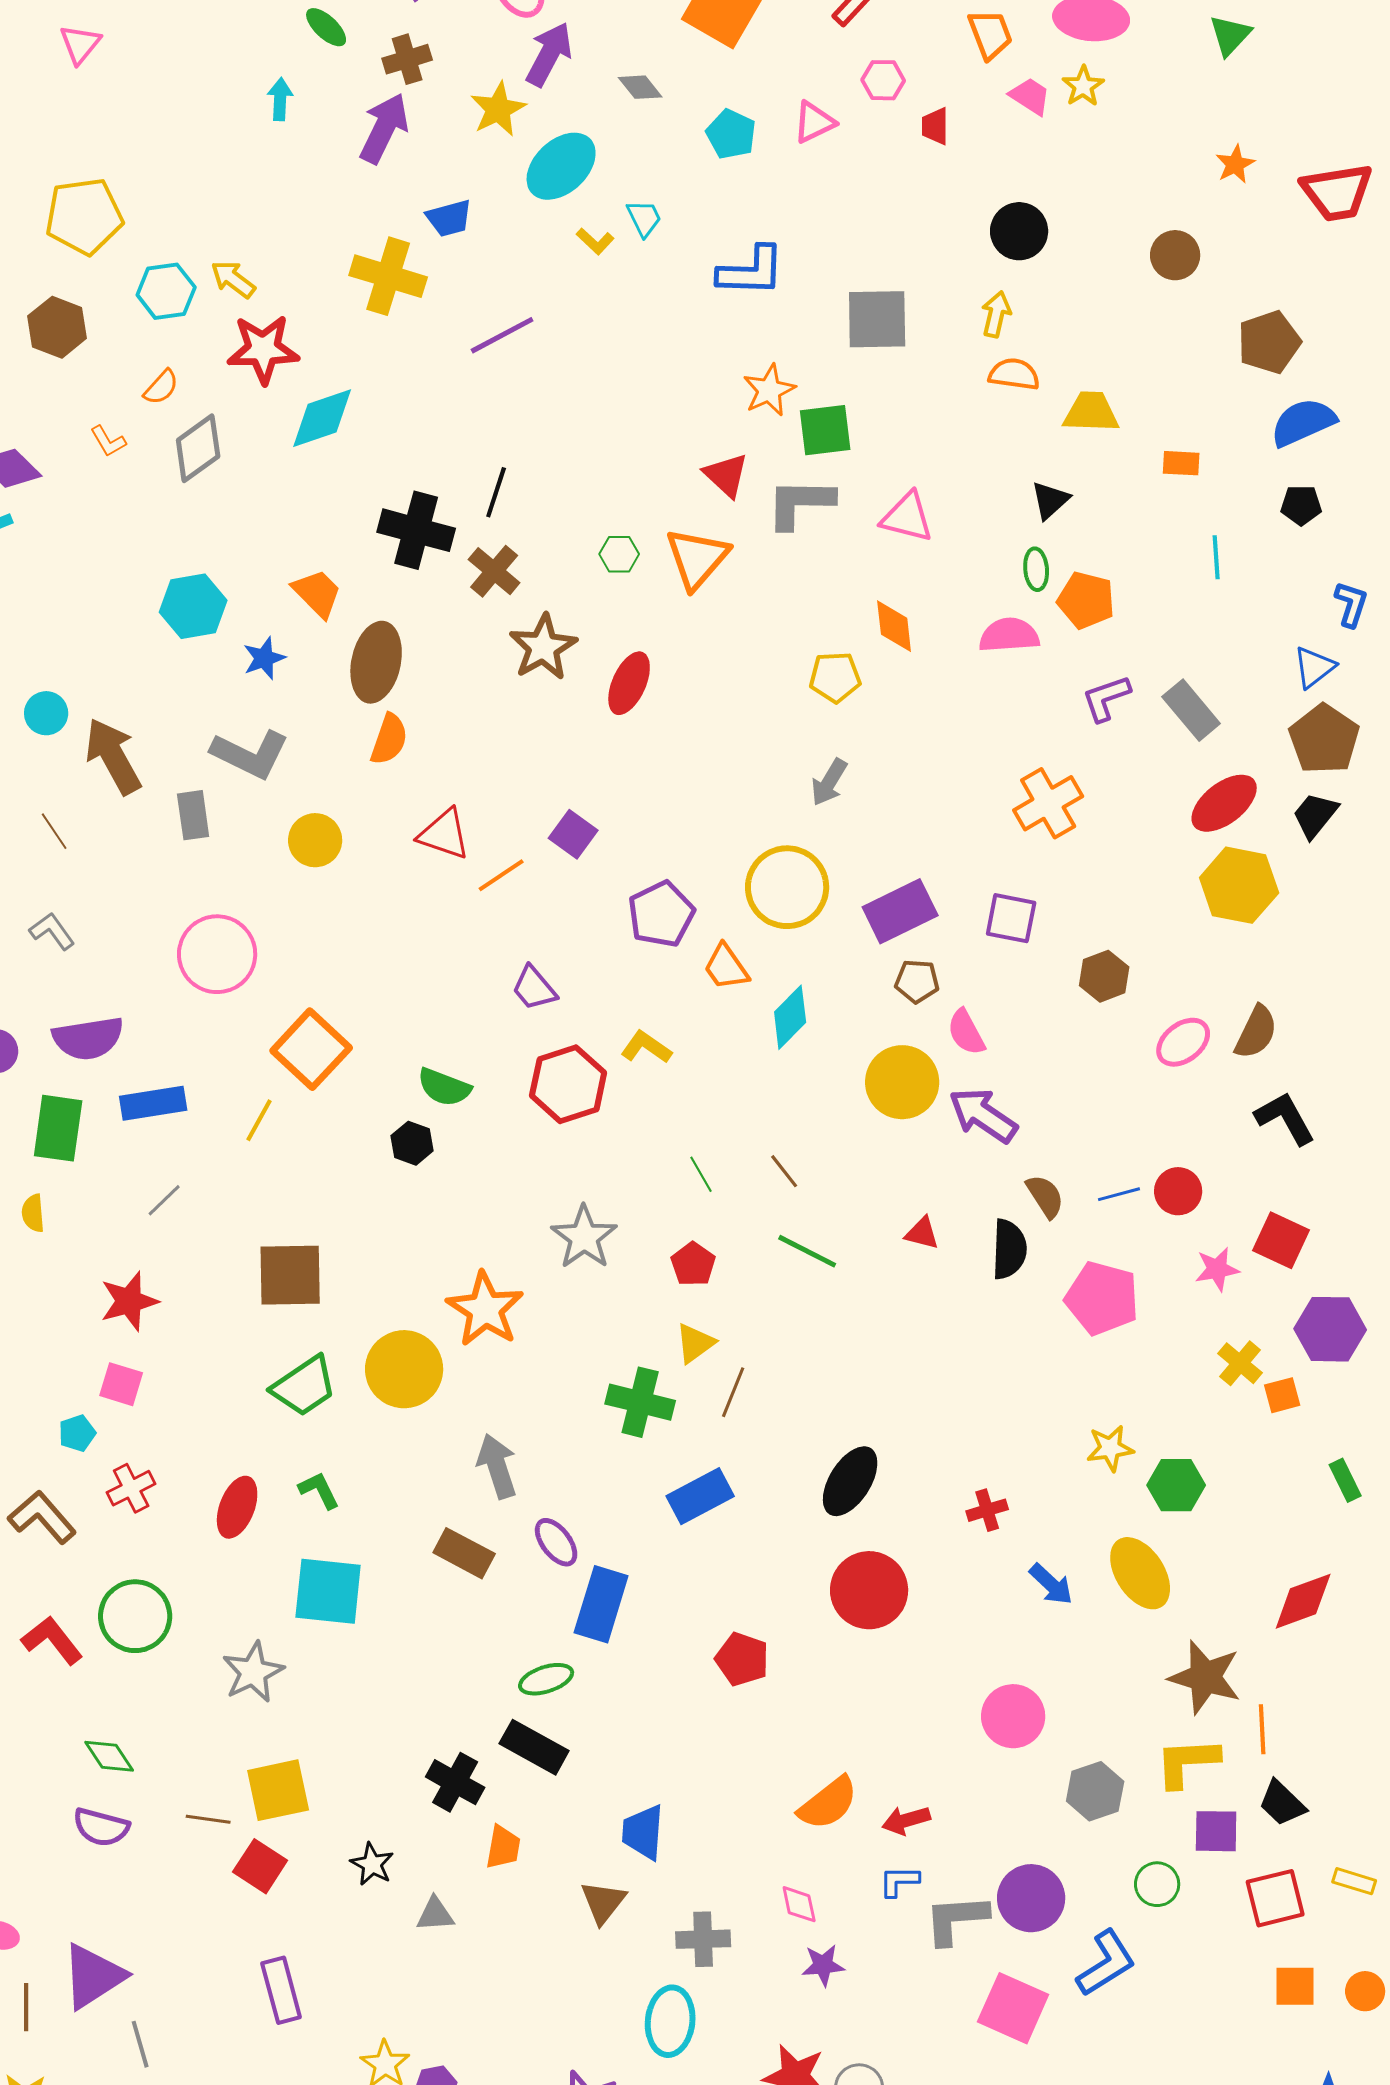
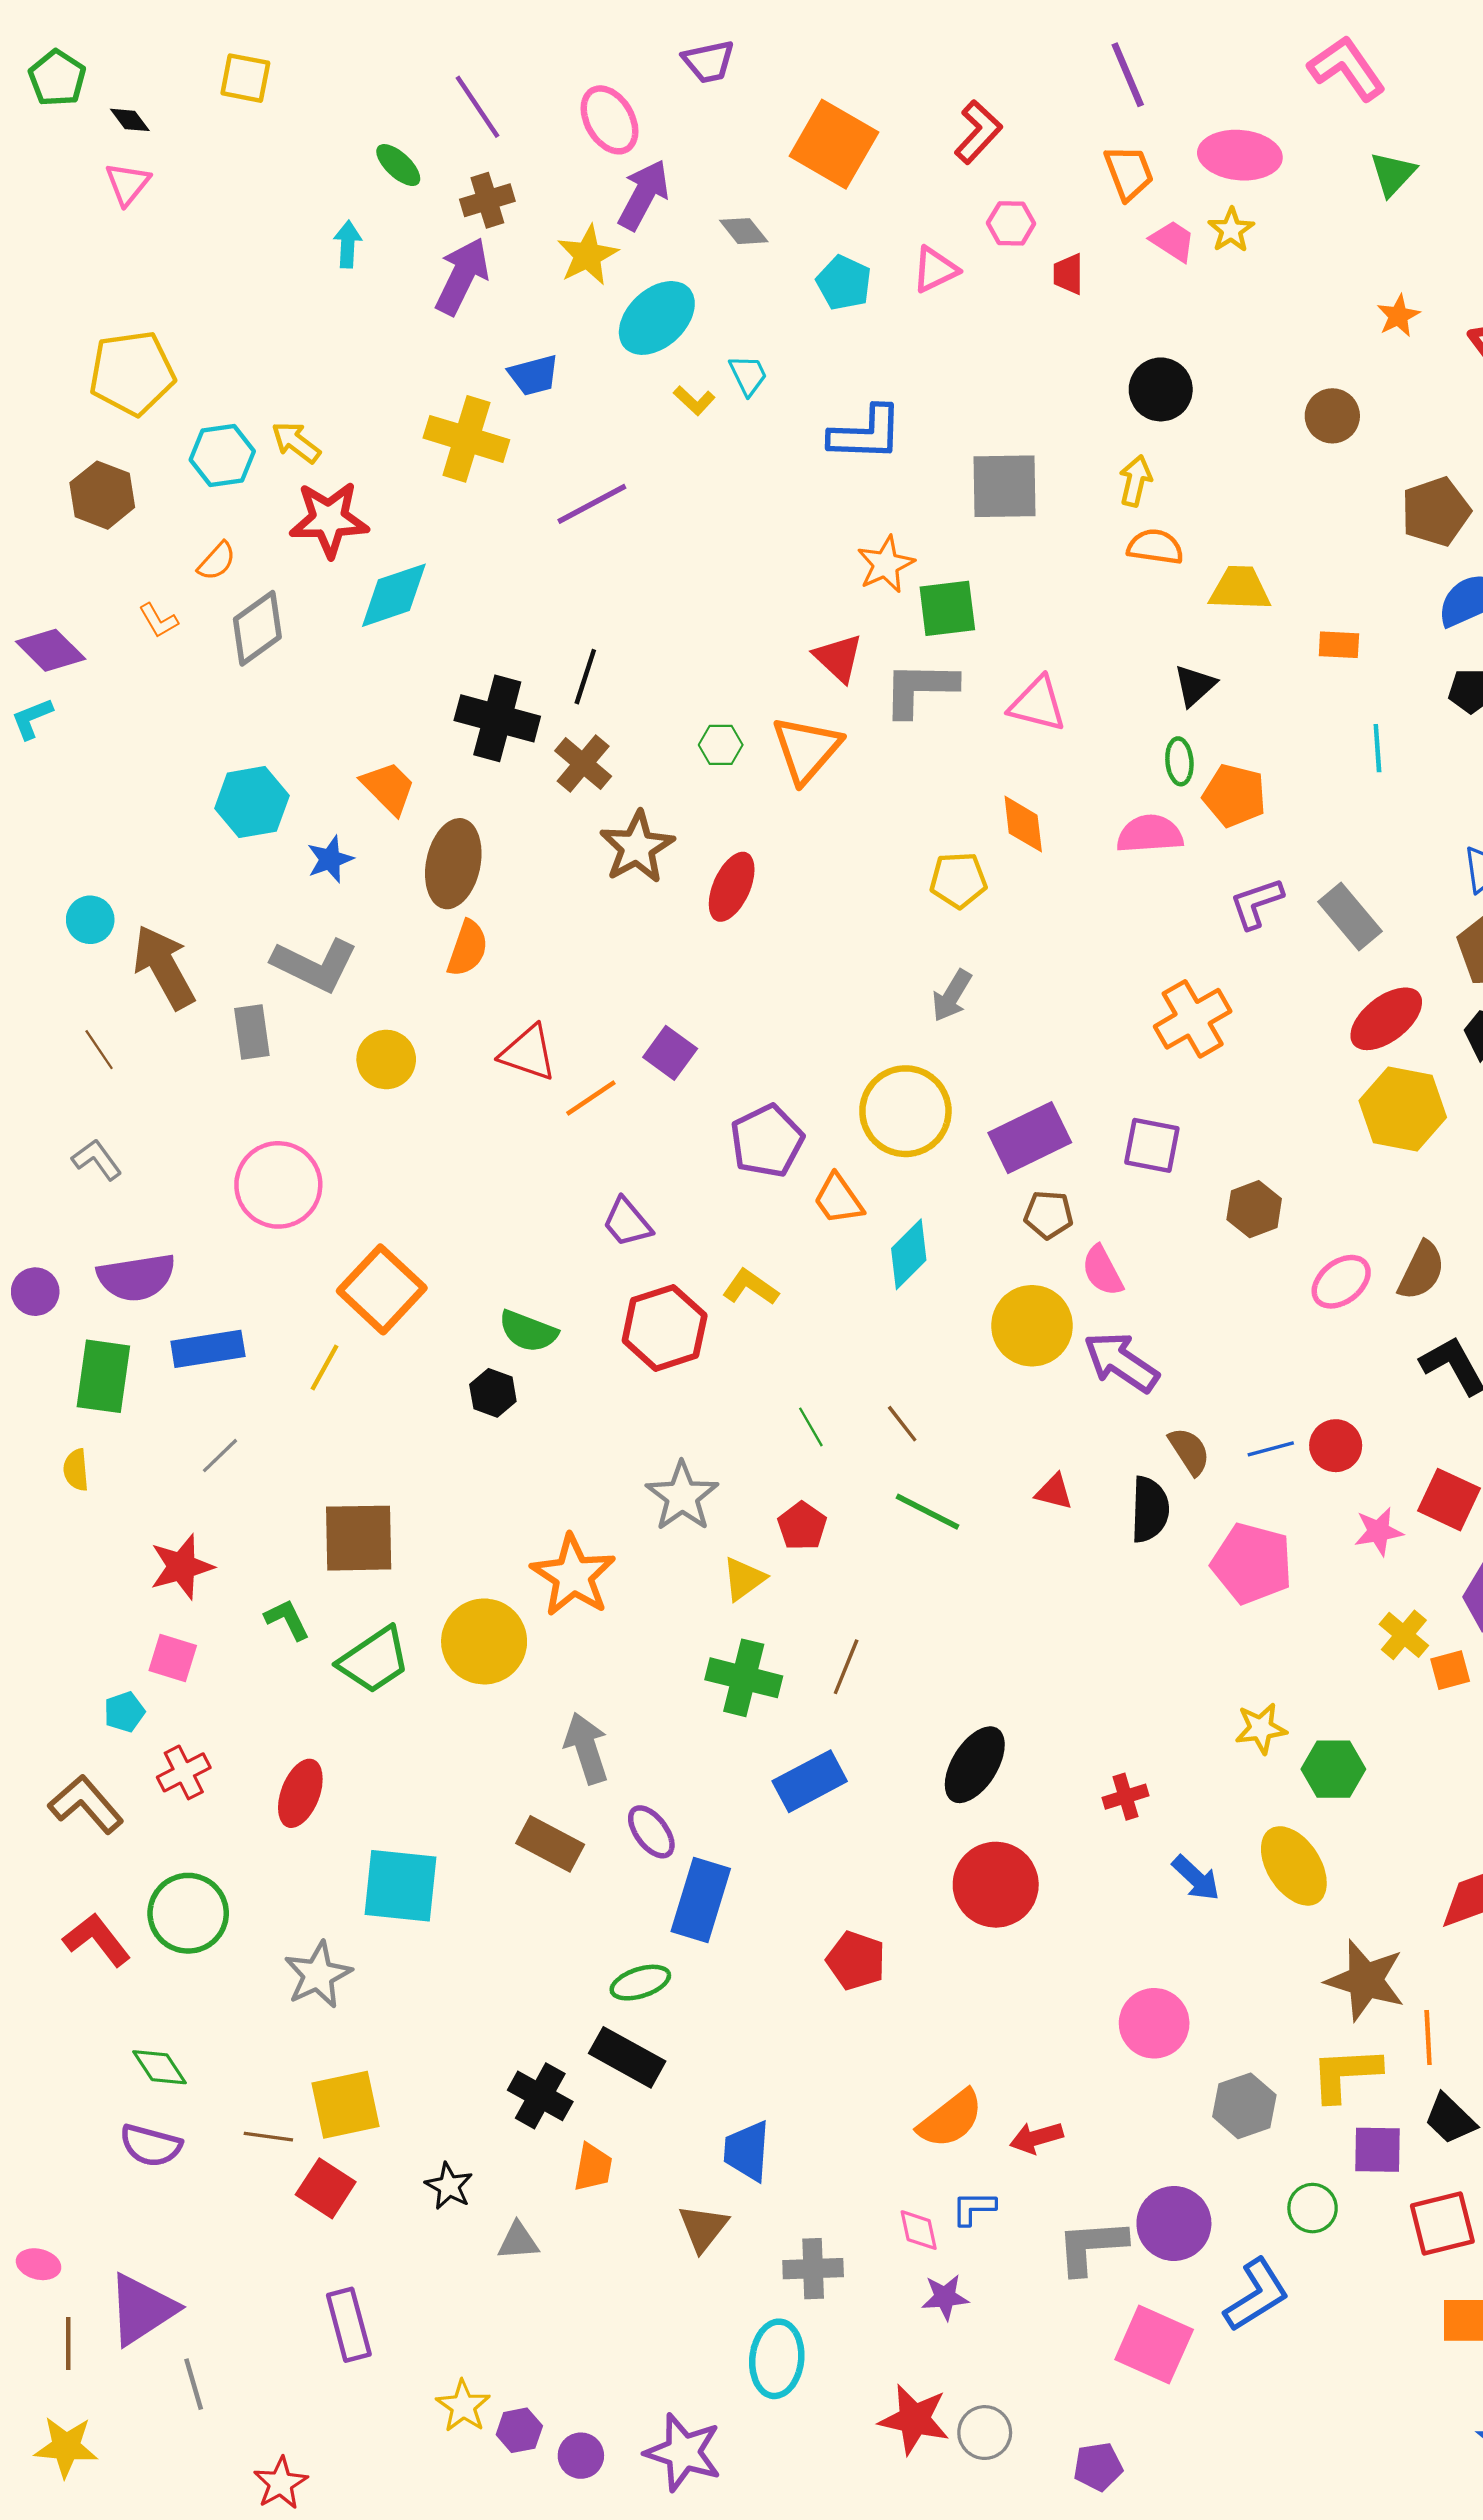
yellow triangle: (695, 1343) -> (744, 1579), moved
green L-shape: (319, 1490) -> (287, 1619), moved
blue L-shape: (899, 1881) -> (974, 2208), moved

